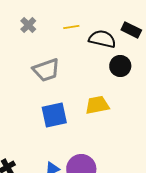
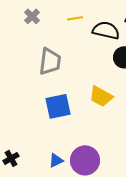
gray trapezoid: (46, 70) -> (50, 61), turned -64
yellow trapezoid: (97, 105) -> (101, 96), turned -140

